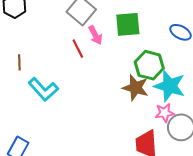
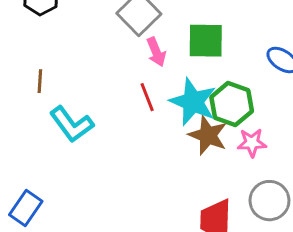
red line: (78, 49) -> (147, 97), moved
cyan star: (170, 86) -> (193, 102), moved
pink star: (165, 113) -> (252, 143), moved

